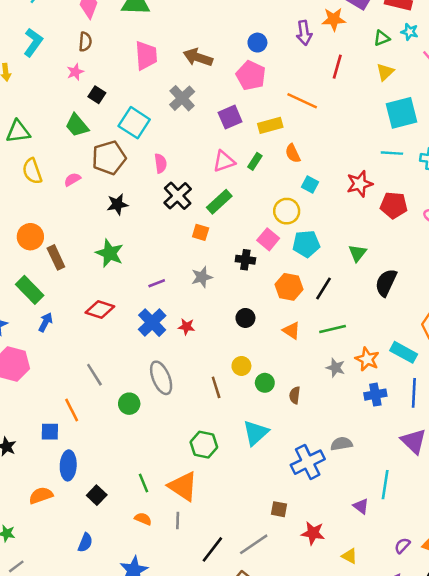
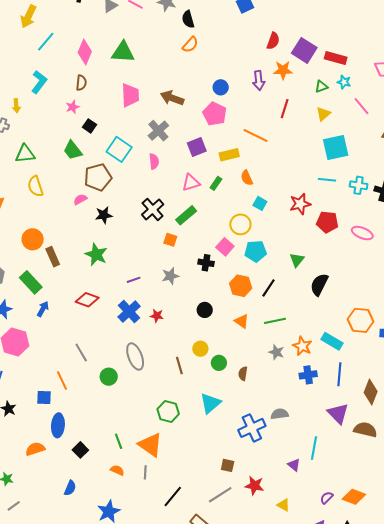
pink semicircle: (161, 163) -> (154, 161), moved
pink semicircle: (72, 179) -> (80, 199), moved
gray line: (254, 544) -> (220, 495), moved

